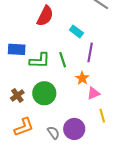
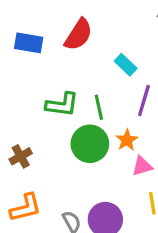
blue rectangle: (17, 49) -> (29, 43), moved
green circle: (44, 93) -> (90, 144), moved

